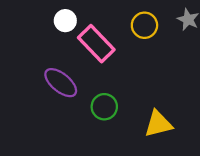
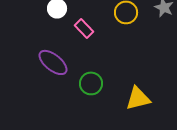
pink rectangle: (96, 44) -> (84, 28), size x0.6

